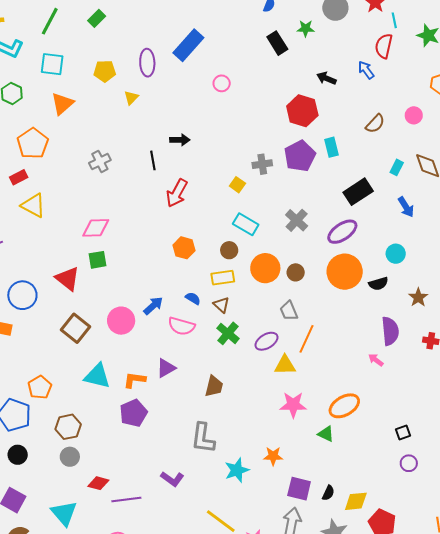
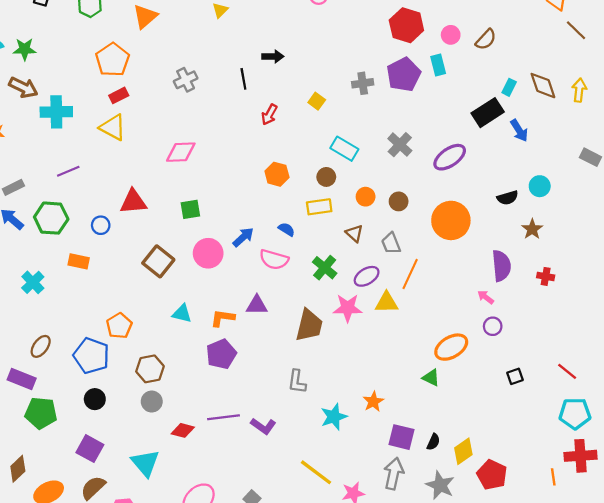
pink circle: (414, 115) -> (451, 35), moved
red rectangle: (19, 177) -> (119, 95), moved
yellow square: (237, 185) -> (317, 101), moved
black rectangle: (358, 192) -> (488, 113), moved
red arrow: (177, 193) -> (269, 115), size x0.7
cyan circle: (396, 254) -> (540, 186), moved
green square: (98, 260) -> (190, 209), moved
orange circle: (265, 268) -> (366, 197), size x0.6
orange circle: (345, 272) -> (451, 220), moved
red triangle: (68, 279) -> (133, 202), moved, turned -44
black semicircle: (378, 284) -> (508, 198), moved
blue circle: (22, 295) -> (101, 225), size x0.6
brown triangle: (221, 305) -> (354, 233), moved
purple triangle: (166, 368) -> (257, 305), turned 30
cyan triangle: (97, 376) -> (182, 314), size x0.7
brown trapezoid: (214, 386) -> (309, 325), size x1.4
pink star: (293, 405) -> (348, 308), moved
gray L-shape: (203, 438) -> (297, 382), size x0.7
orange star: (273, 456) -> (373, 402), turned -30
purple circle: (409, 463) -> (493, 326), moved
purple line: (126, 500) -> (224, 417), moved
yellow diamond: (356, 501) -> (463, 451), turned -30

